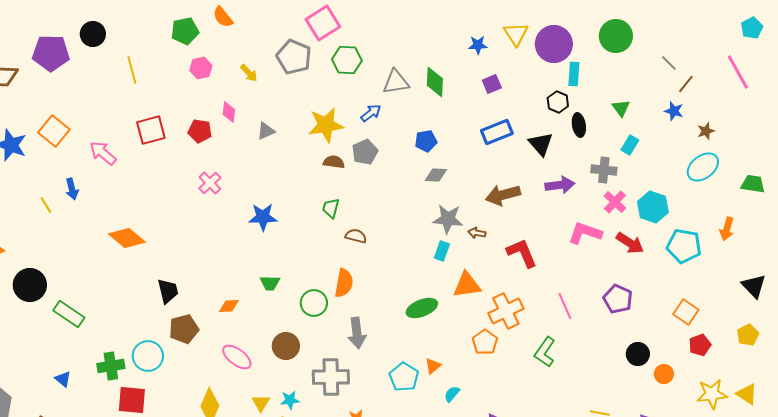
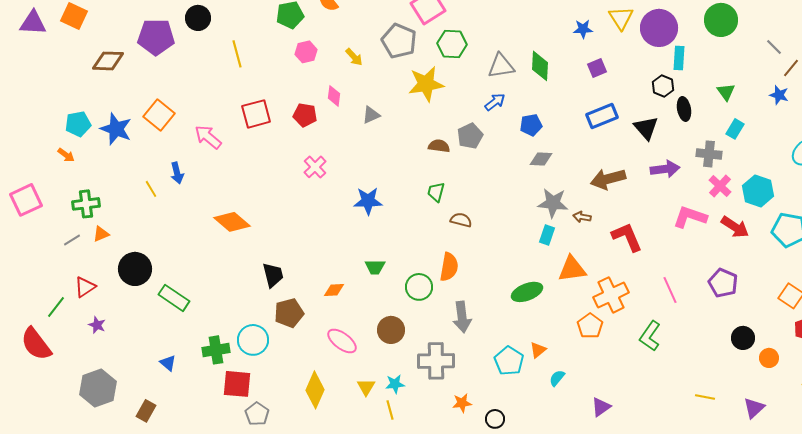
blue arrow: (371, 113) -> (495, 102), moved
yellow star: (326, 125) -> (426, 84), moved

